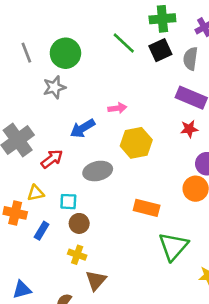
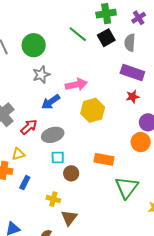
gray star: (54, 87) -> (41, 75), moved
pink arrow: (117, 108) -> (76, 85), size x1.5
gray ellipse: (98, 171) -> (53, 135), moved
cyan square: (68, 202) -> (58, 157), moved
brown circle: (79, 223) -> (71, 173), moved

